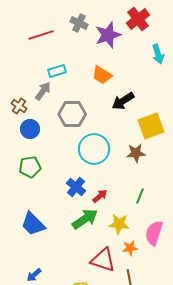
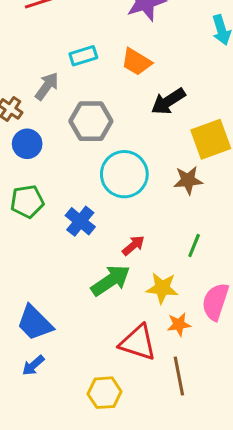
cyan rectangle: (57, 71) -> (83, 56), moved
blue cross: (76, 187) -> (80, 221), moved
blue trapezoid: (33, 224) -> (35, 323), moved

